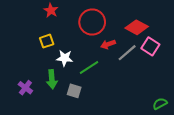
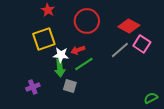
yellow square: (47, 41) -> (44, 39), size x1.6
red arrow: (108, 44) -> (78, 50), moved
green arrow: (52, 79) -> (60, 68), moved
purple cross: (25, 88) -> (33, 87), moved, turned 32

